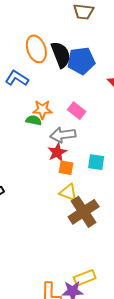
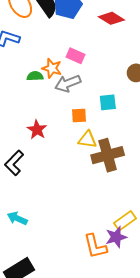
orange star: (42, 110) -> (52, 68), moved, turned 30
red star: (57, 152) -> (37, 130), moved
brown cross: (84, 212) -> (108, 155), turned 32

